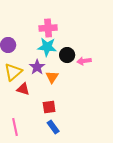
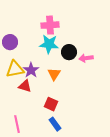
purple star: (37, 67) -> (31, 70), moved
yellow triangle: (13, 72) -> (15, 69), turned 30
red square: (49, 107) -> (51, 104), turned 32

